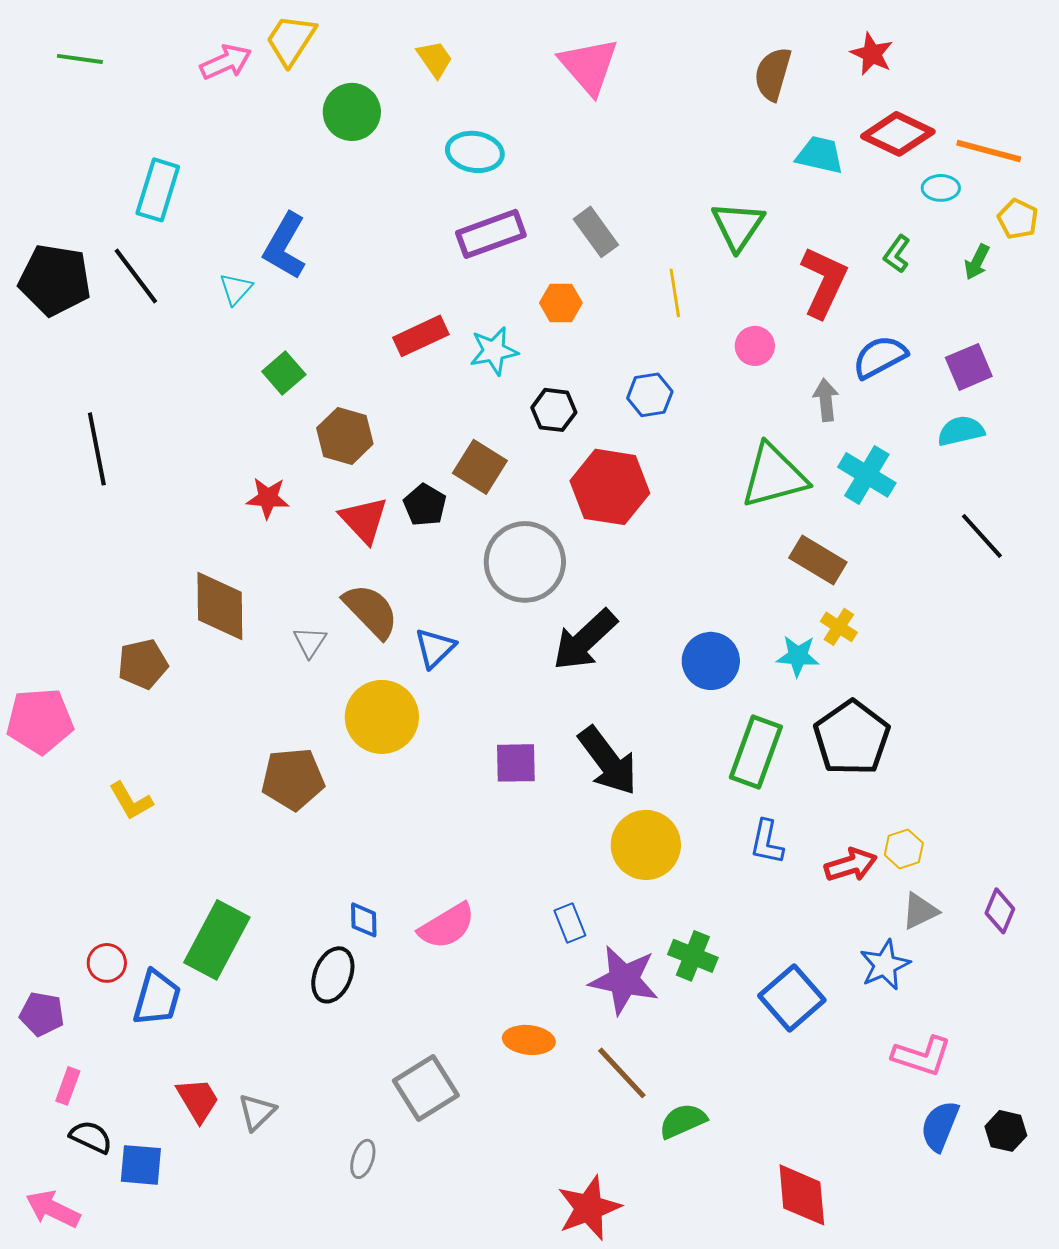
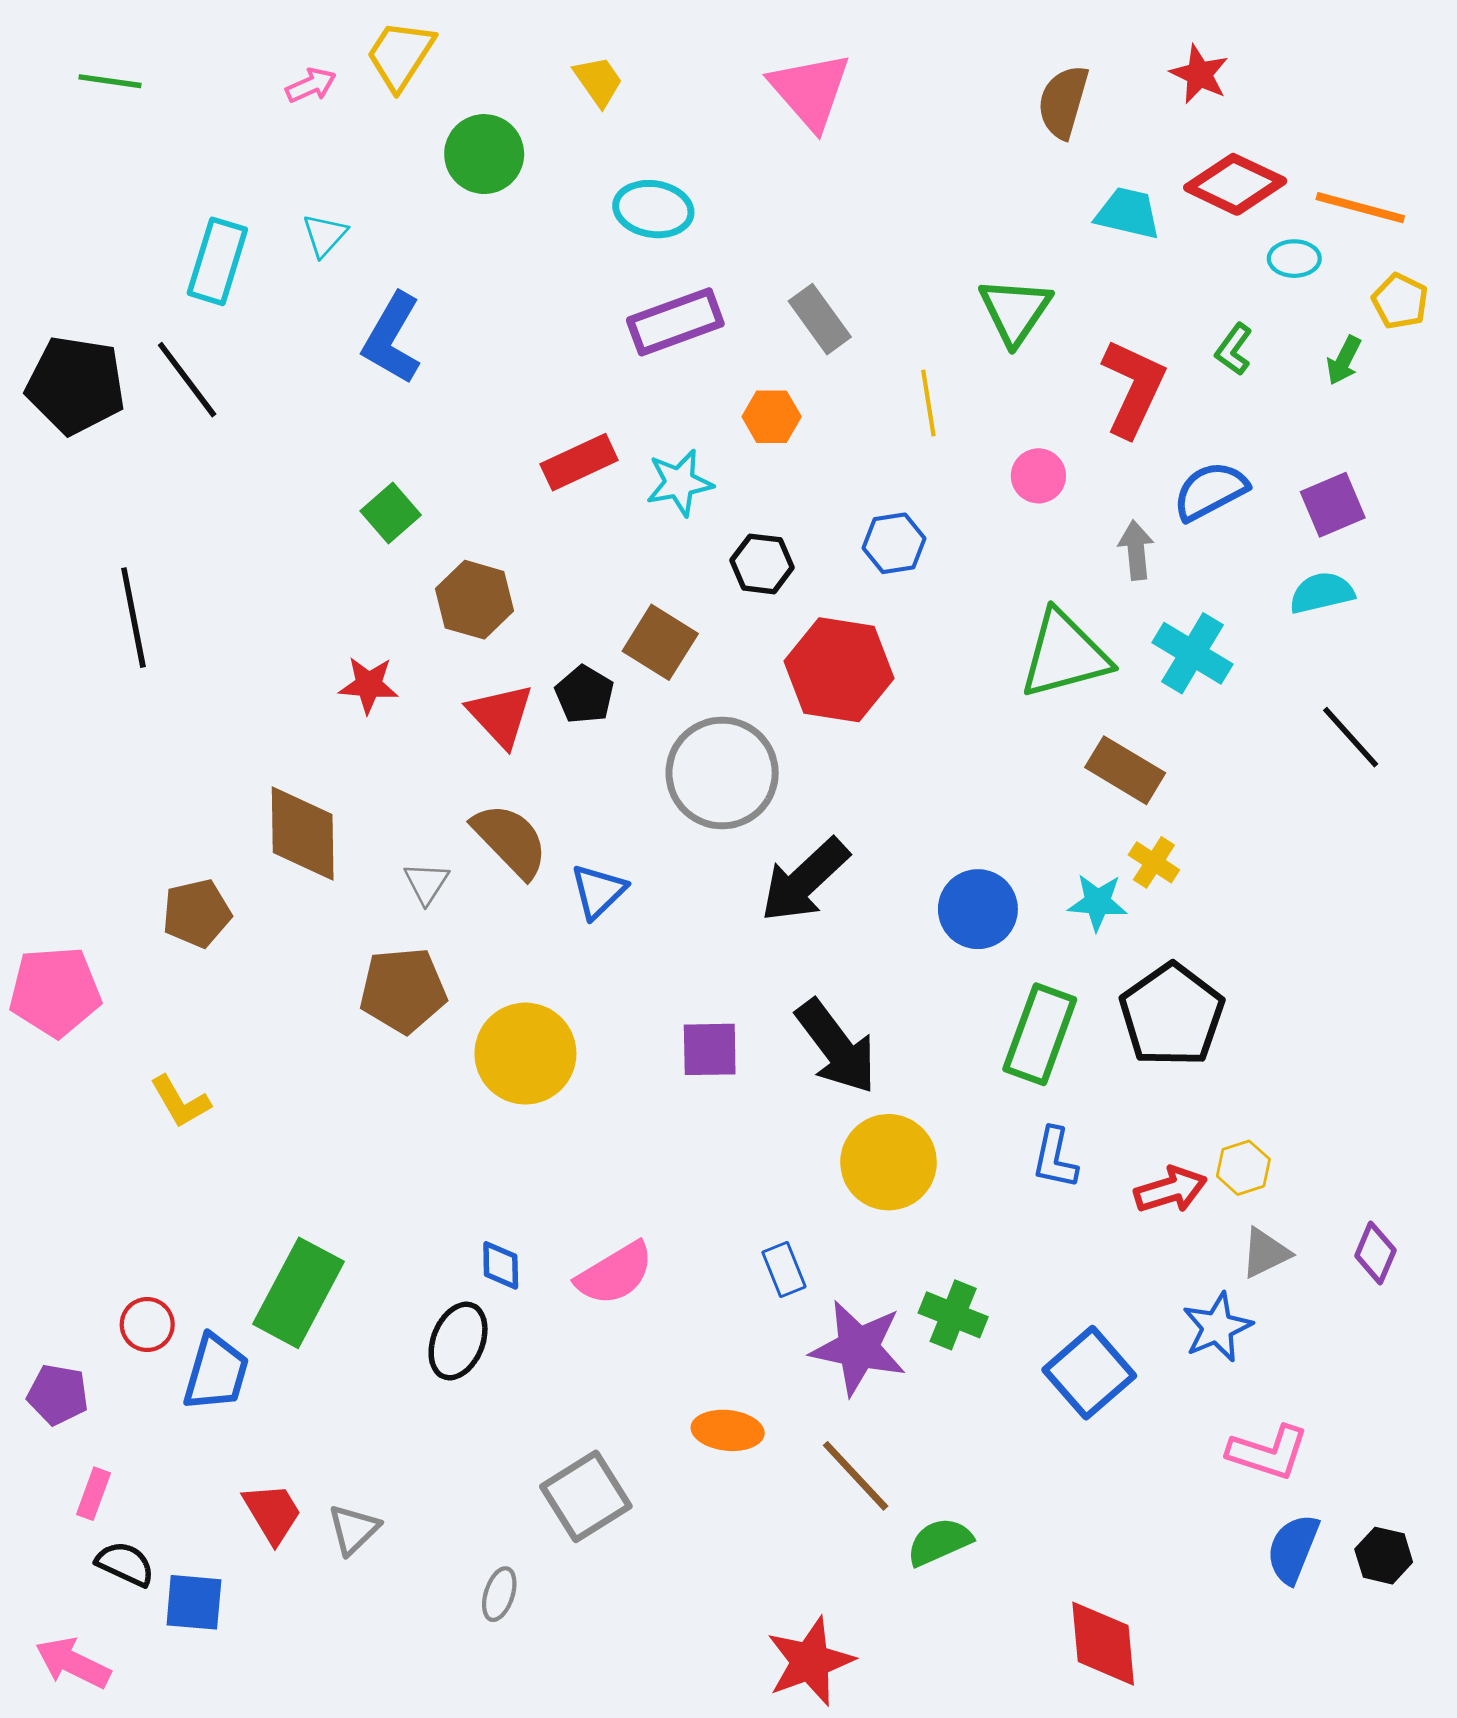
pink arrow: (226, 62) -> (311, 85), size x0.7
cyan triangle: (236, 289) -> (325, 235), moved
yellow circle: (382, 717) -> (525, 1054), moved
brown pentagon: (293, 779) -> (403, 990), moved

